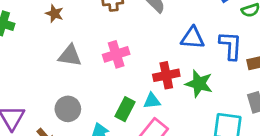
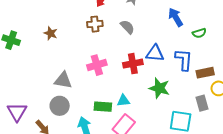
gray triangle: (70, 56) -> (63, 80), moved
red cross: (166, 75) -> (133, 64), moved
green rectangle: (125, 109) -> (103, 107), turned 66

